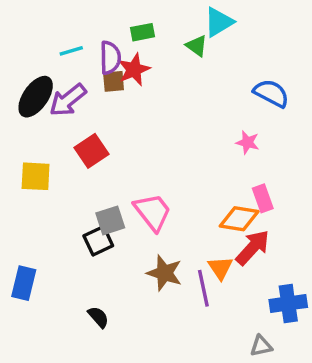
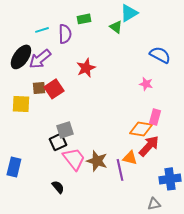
red star: (134, 70) -> (86, 68), moved
brown square: (114, 81) -> (39, 88), moved
pink rectangle: (263, 198) -> (155, 117), turned 35
pink trapezoid: (153, 212) -> (74, 159), moved
orange triangle: (220, 268) -> (130, 158), turned -42

